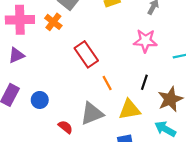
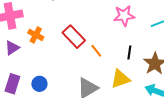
orange cross: (53, 22) -> (36, 35), moved
orange line: (107, 83) -> (96, 51), moved

